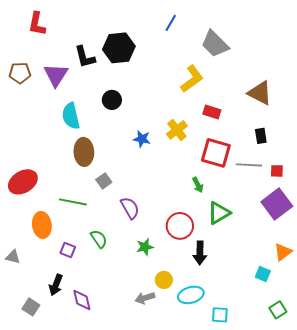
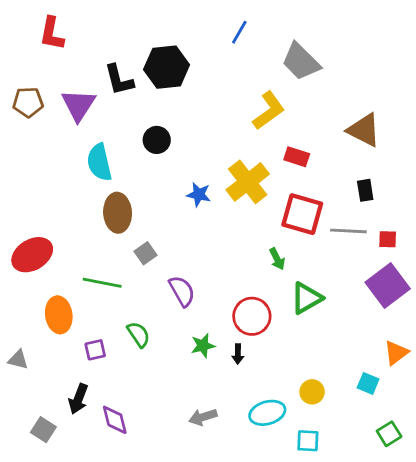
yellow cross: (177, 130) -> (248, 182), size x1.4
purple square: (68, 250) -> (95, 350), turned -35
black arrow: (200, 253) -> (238, 354), moved, size x0.6
yellow circle: (164, 280) -> (312, 392), moved

